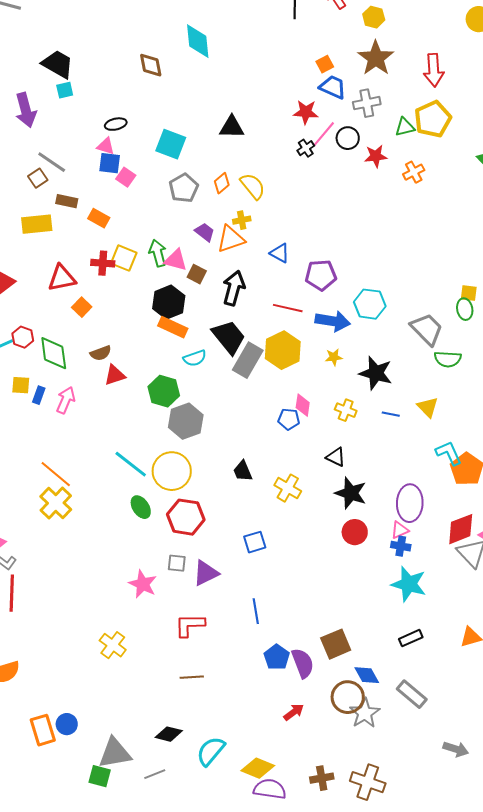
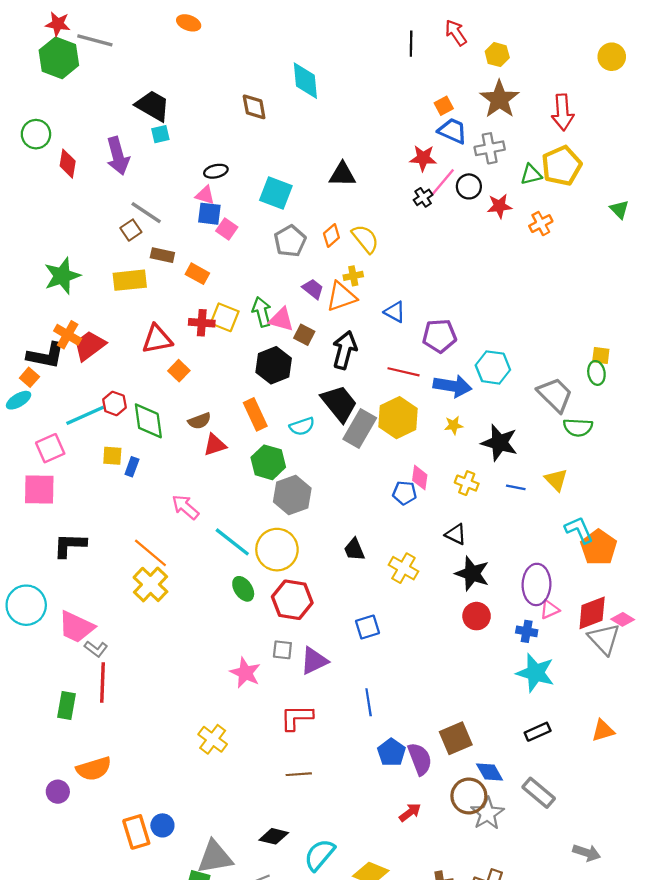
orange rectangle: (173, 327) -> (255, 414), moved, turned 40
pink arrow: (66, 400) -> (185, 507), moved, turned -72
pink triangle: (400, 530) -> (550, 610), moved

